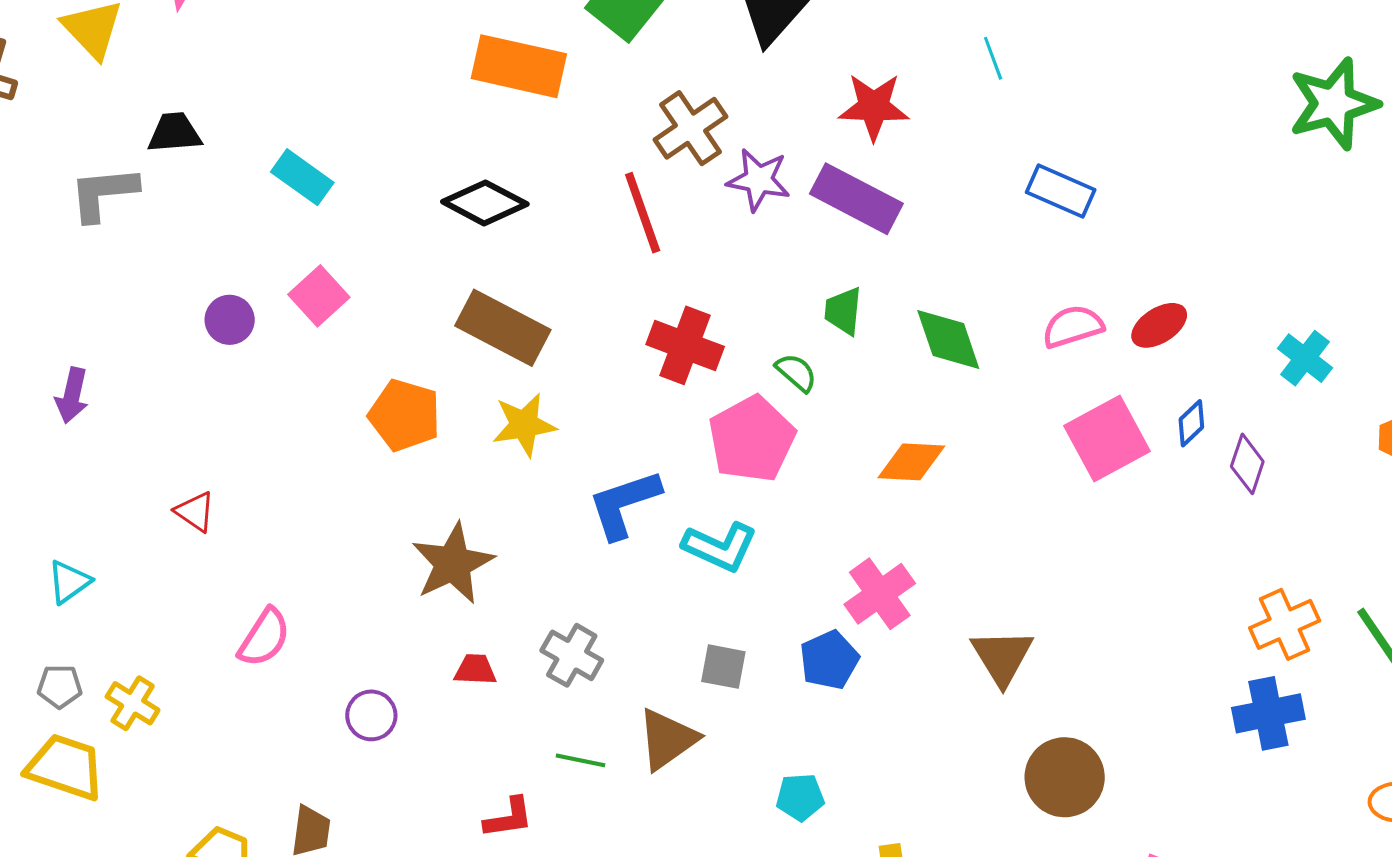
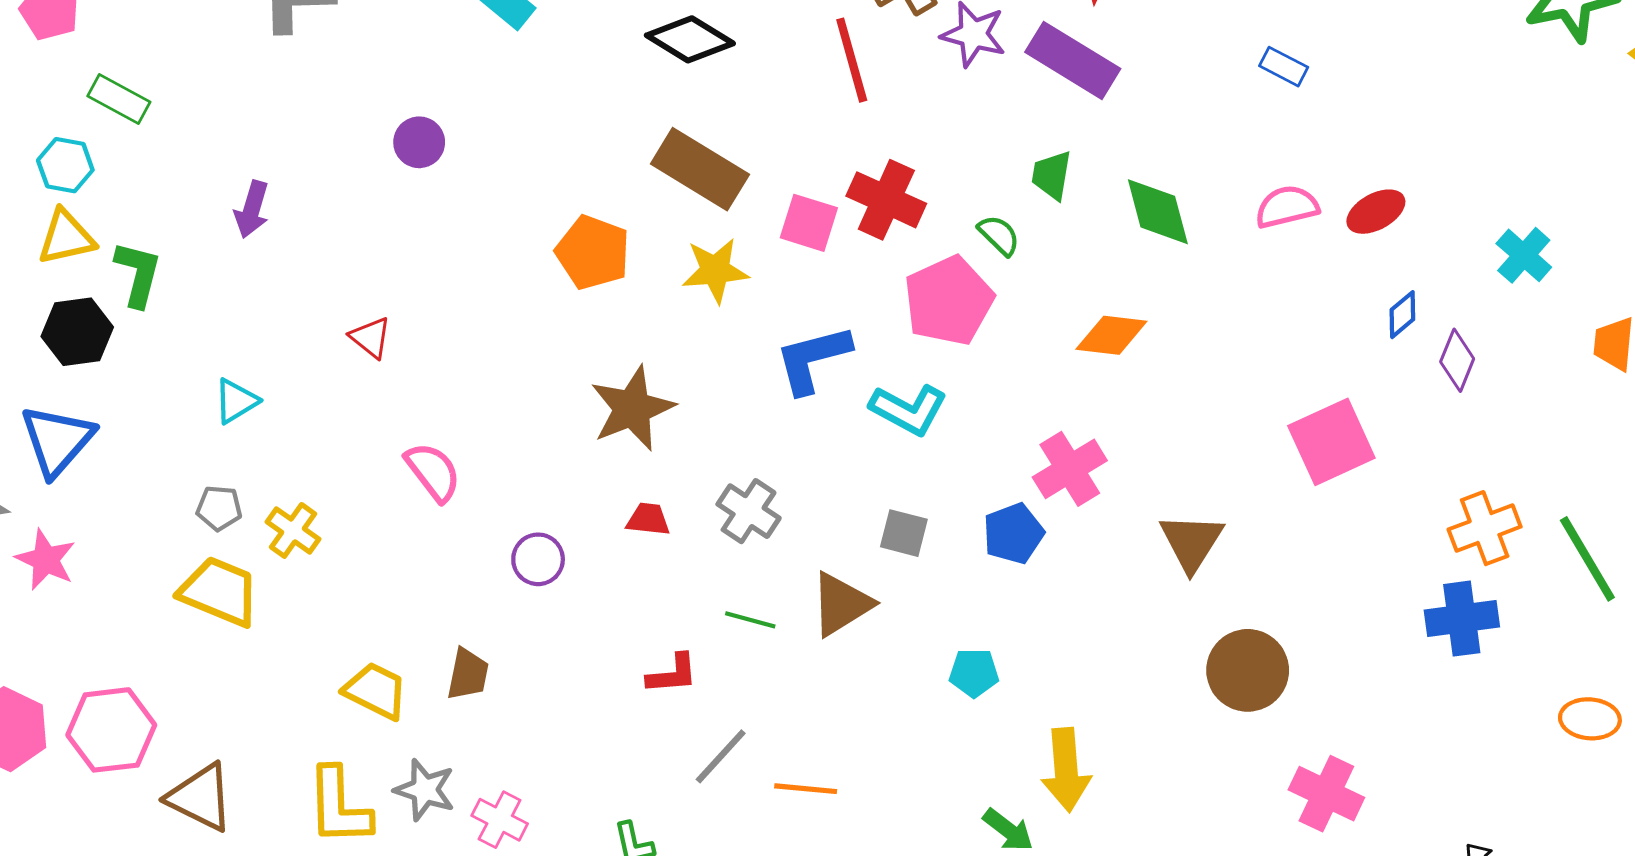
blue rectangle: (1061, 191) -> (1284, 67), size x0.7
pink square: (319, 296) -> (809, 223), moved, turned -34
pink square: (1107, 439) -> (1331, 442), moved
pink semicircle: (264, 638) -> (433, 472), turned -74

